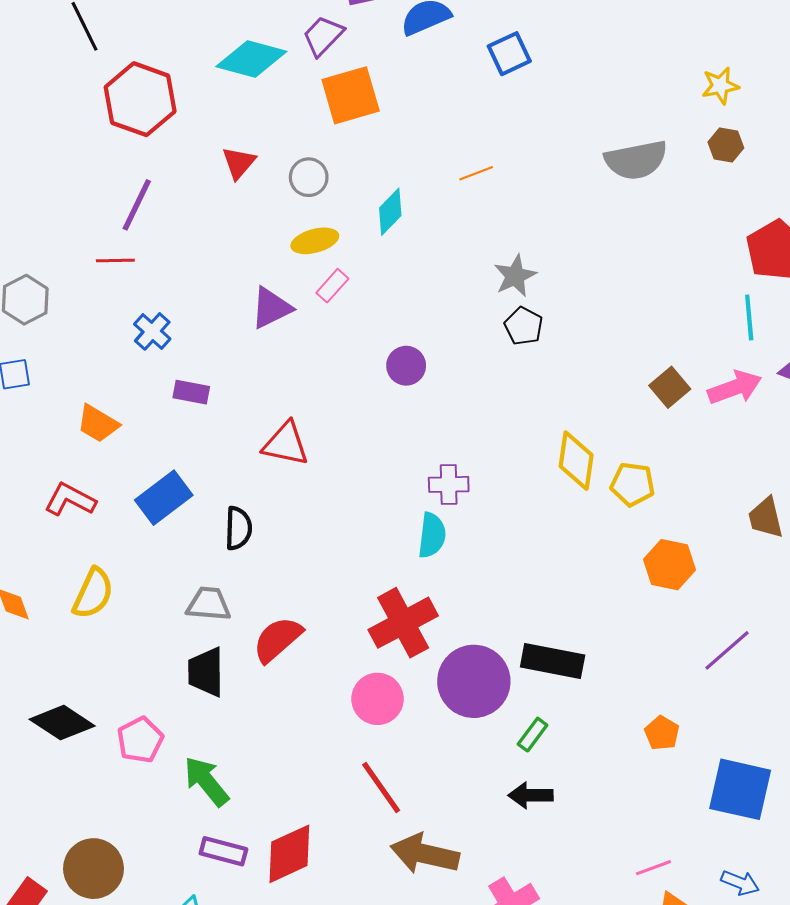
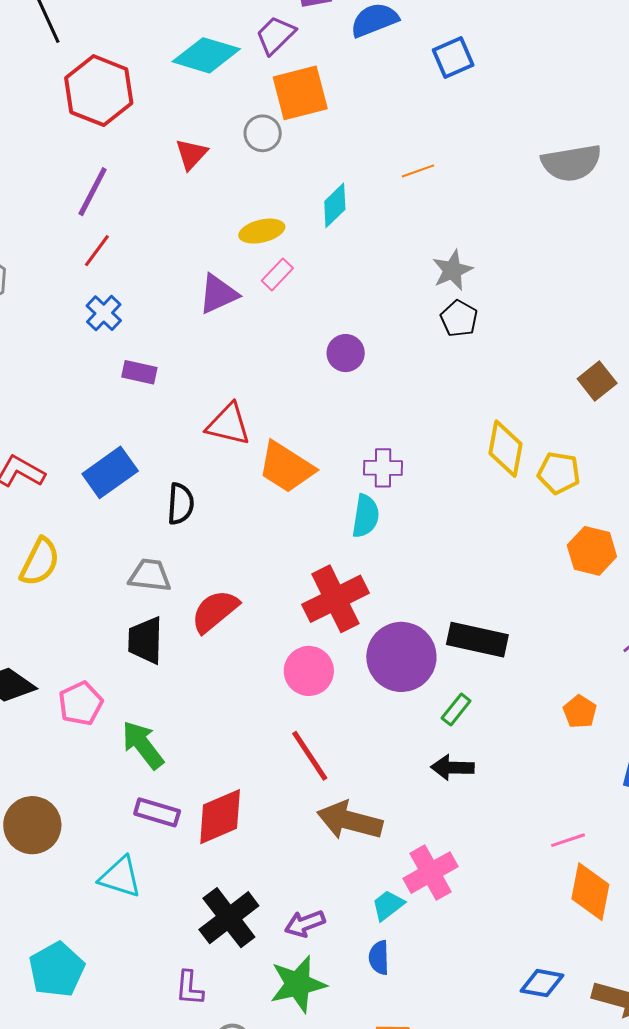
gray circle: (309, 177) -> (263, 133), moved
red line: (115, 261) -> (97, 251), moved, turned -54
orange trapezoid: (98, 424) -> (286, 467), moved, size x1.4

